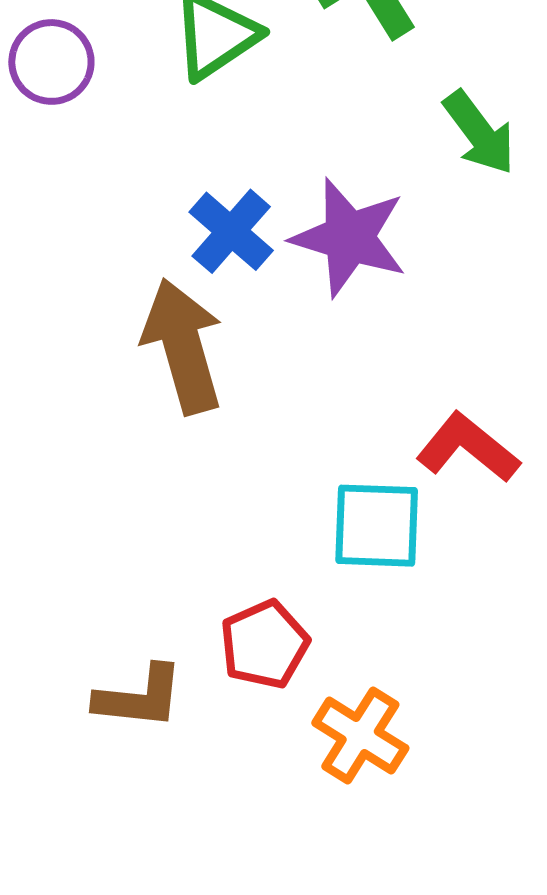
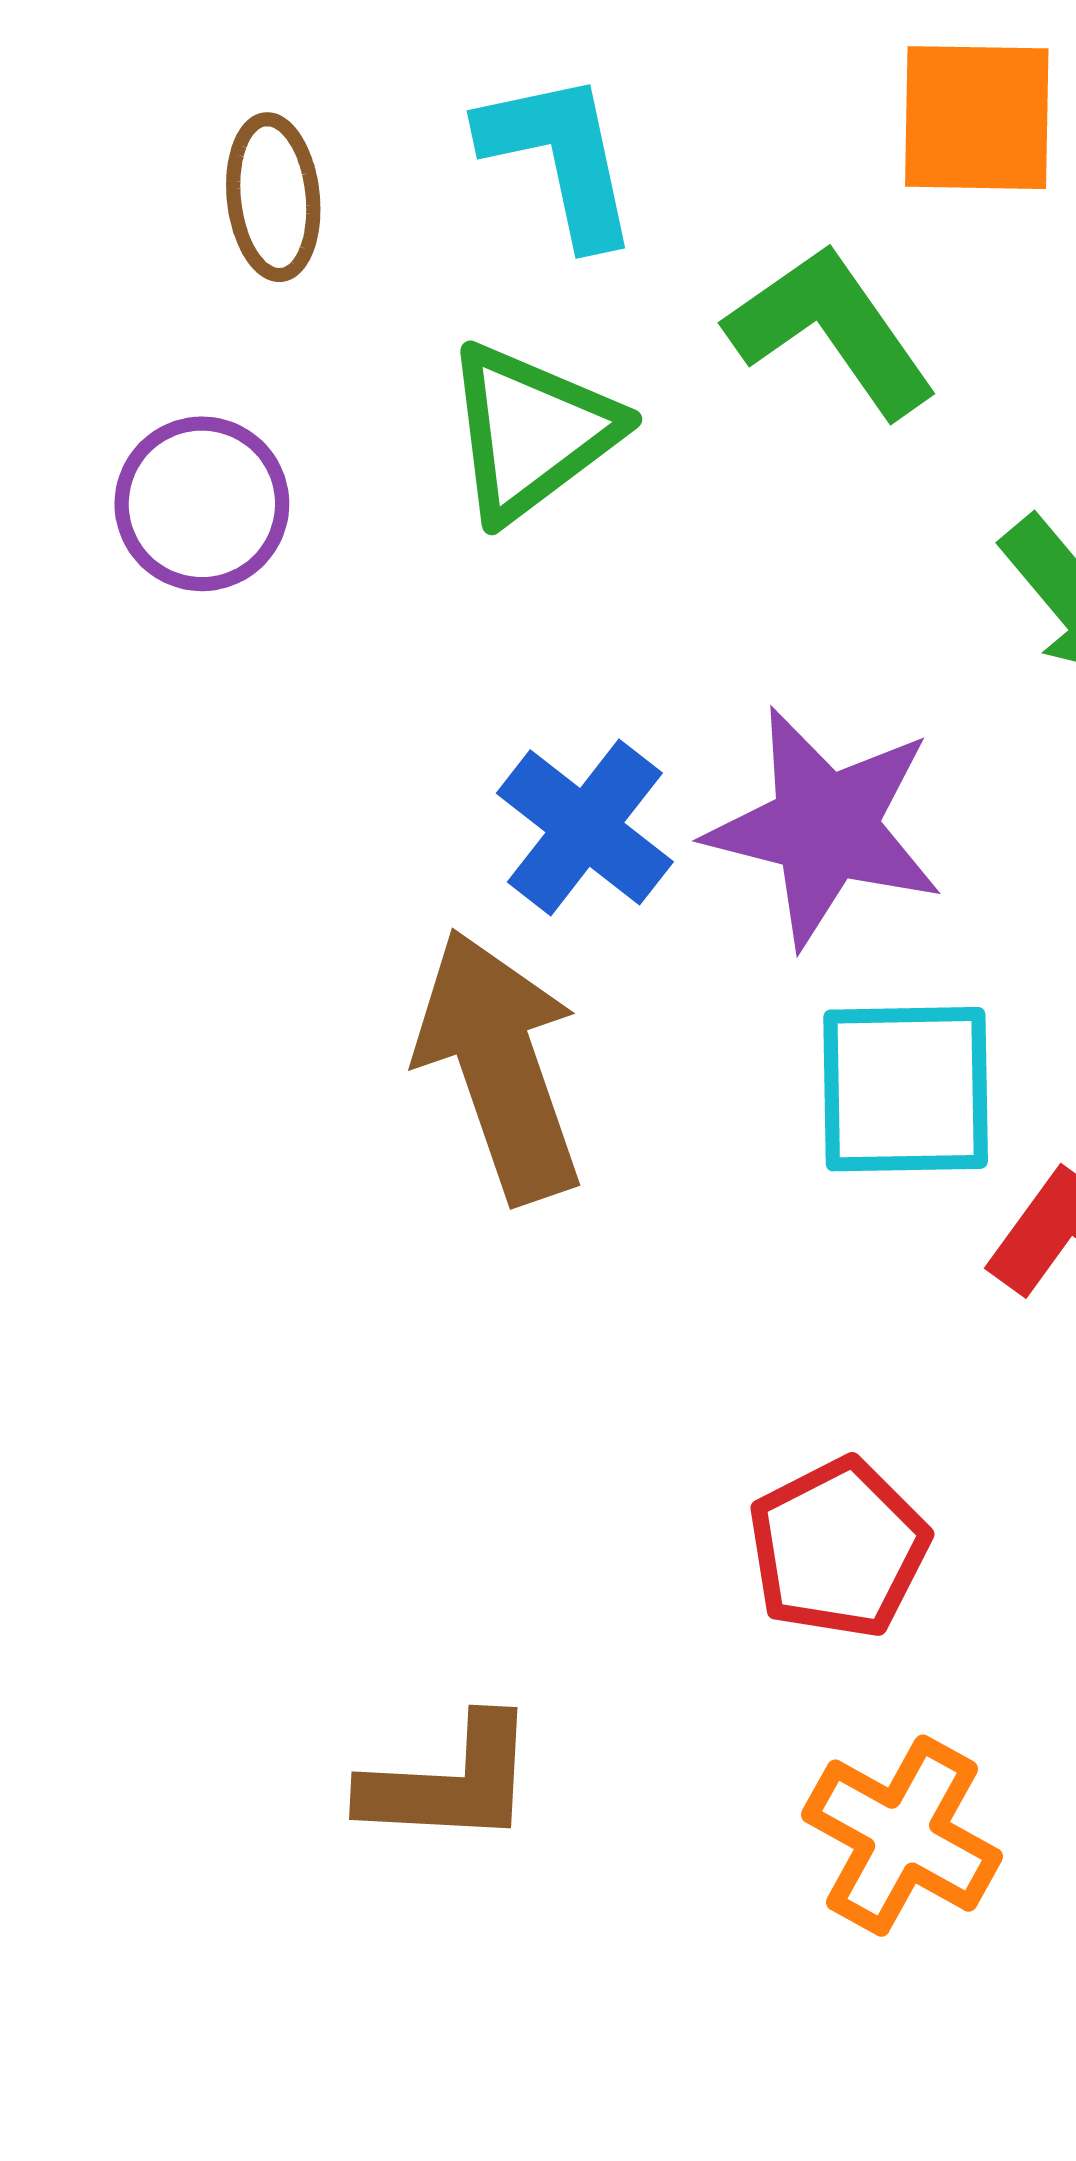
cyan square: (377, 526) -> (906, 1089), moved
red pentagon: (264, 644) -> (838, 1548), moved

